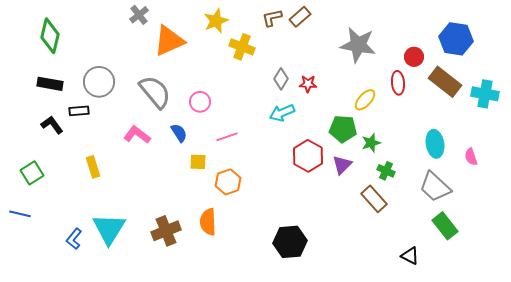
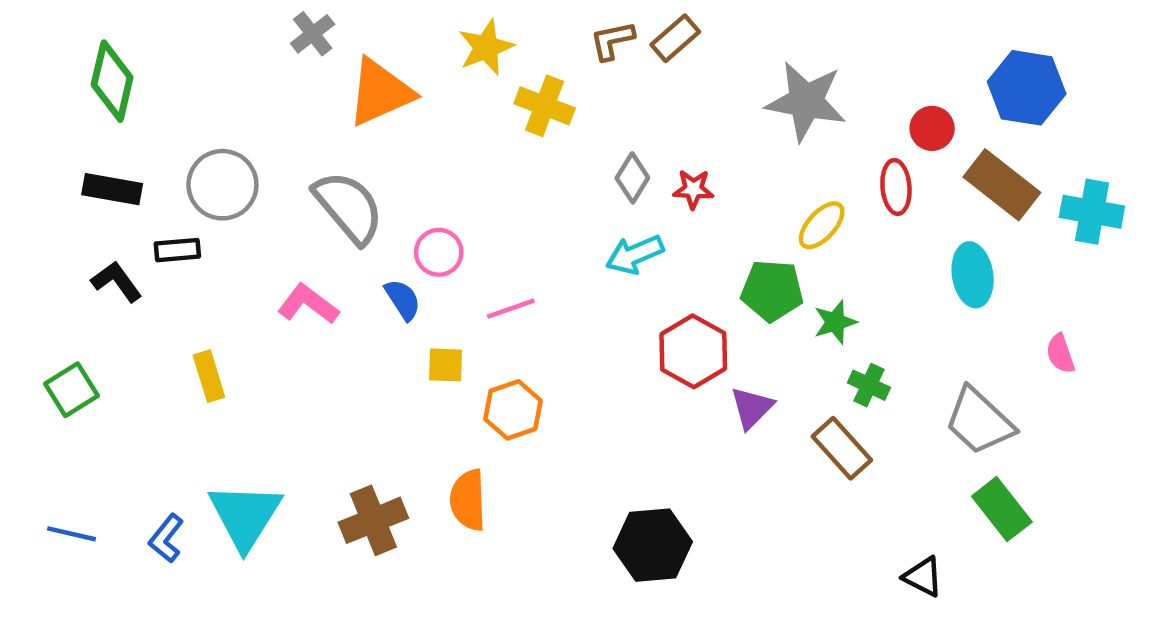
pink circle: (200, 102) -> (439, 252), moved
cyan ellipse: (435, 144) -> (973, 275), moved
purple triangle: (342, 165) -> (752, 408), moved
blue line: (20, 214) -> (72, 534), moved

